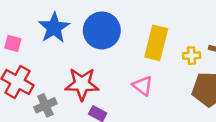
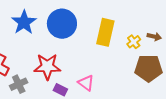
yellow cross: (192, 56) -> (134, 42), turned -32
pink triangle: (143, 86) -> (86, 83), moved

